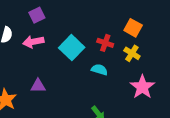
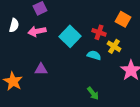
yellow cross: (132, 53) -> (114, 46), moved

